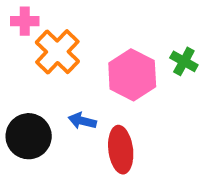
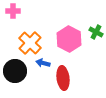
orange cross: (57, 52) -> (30, 43), moved

